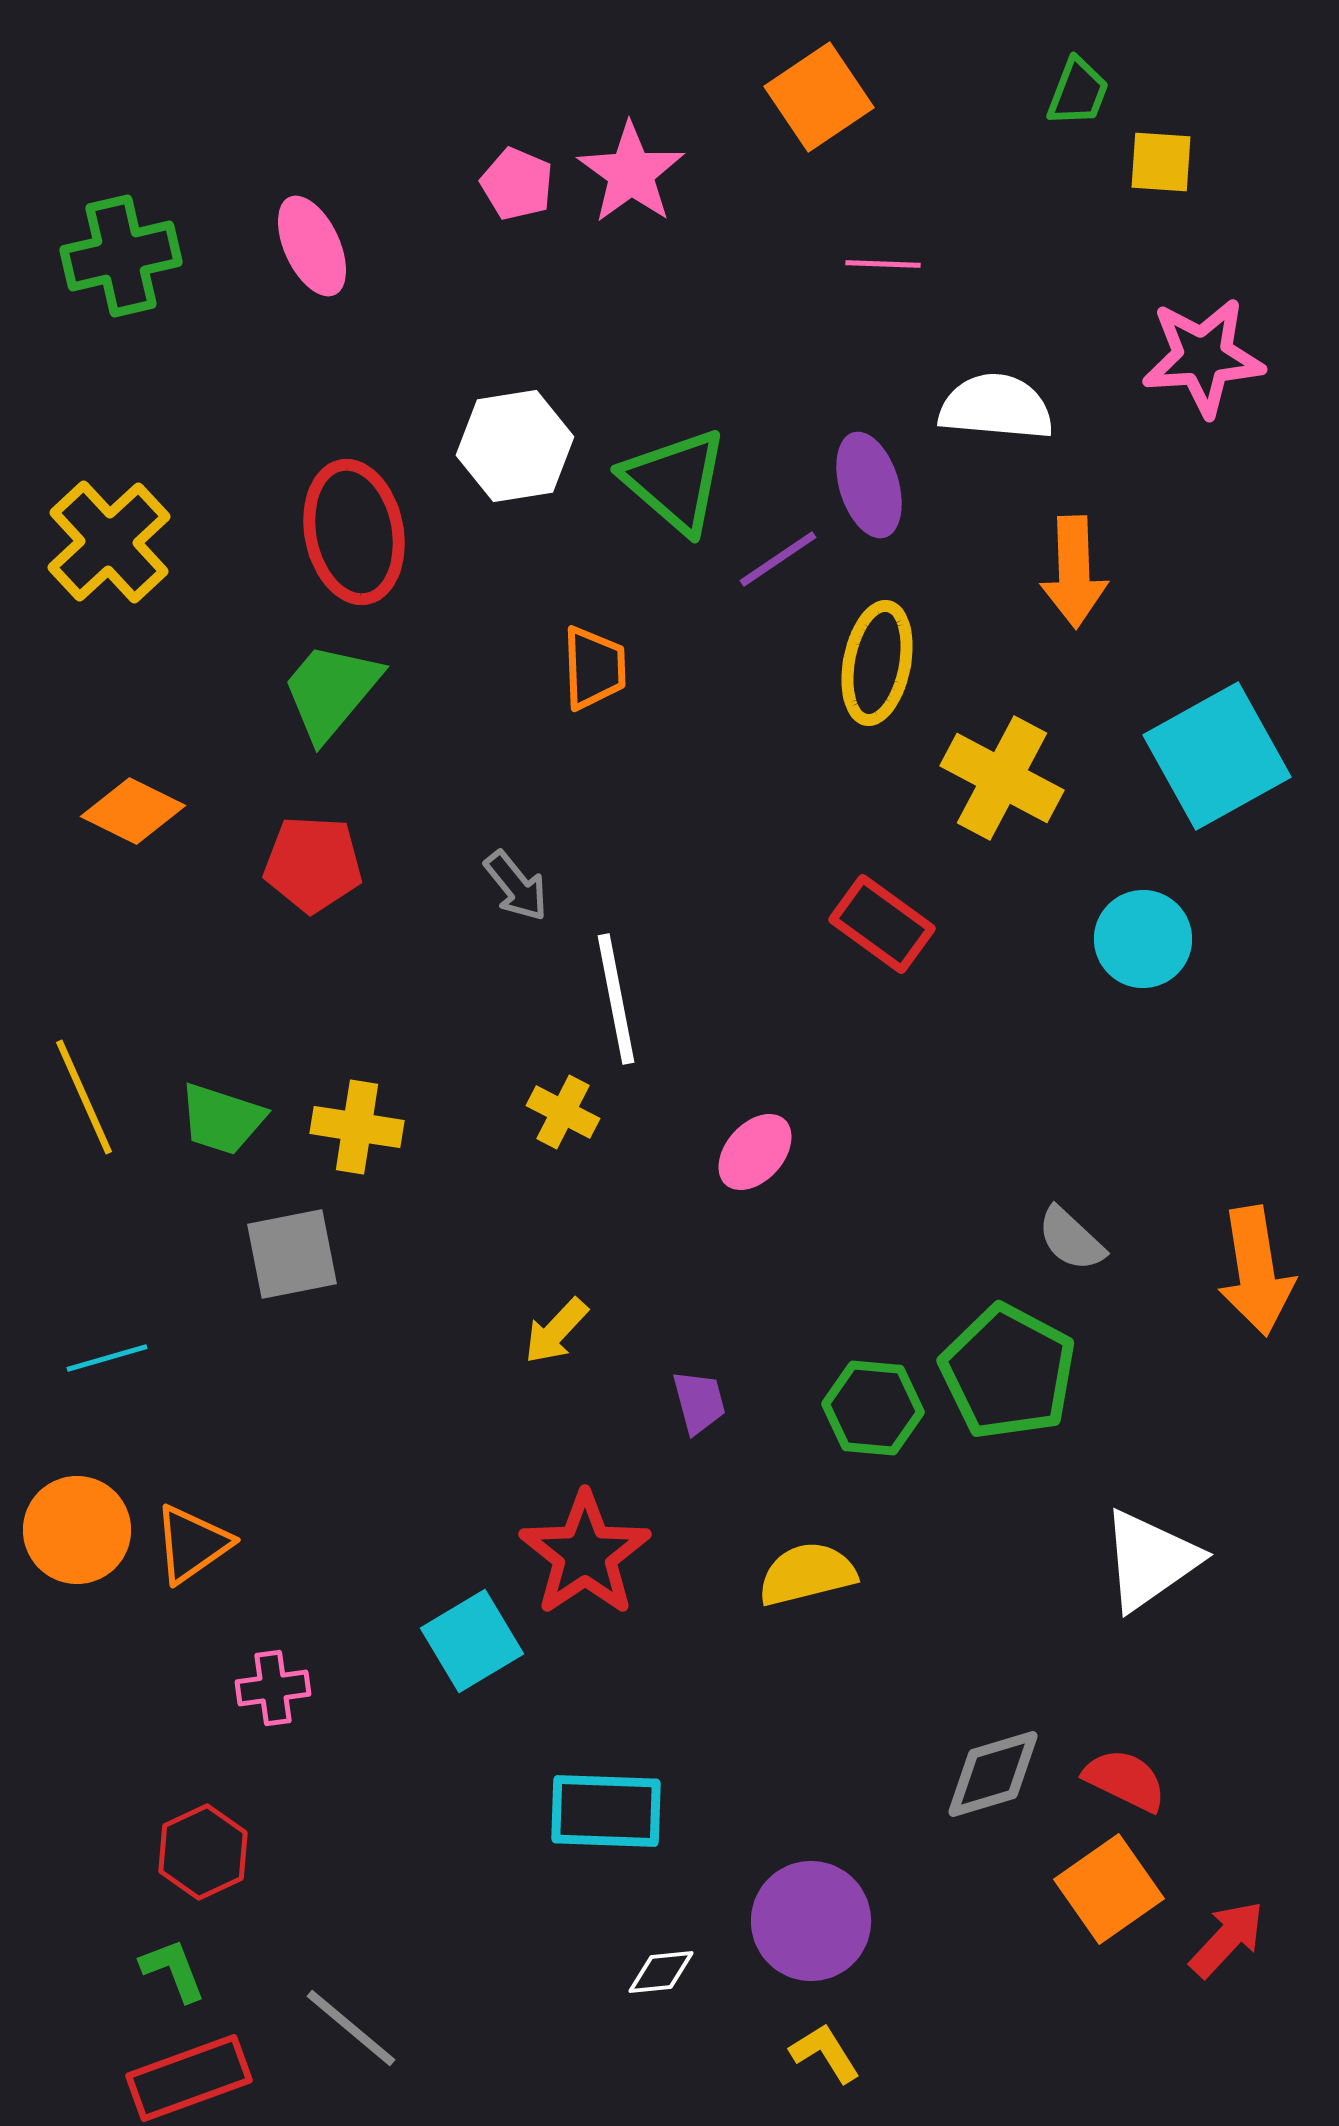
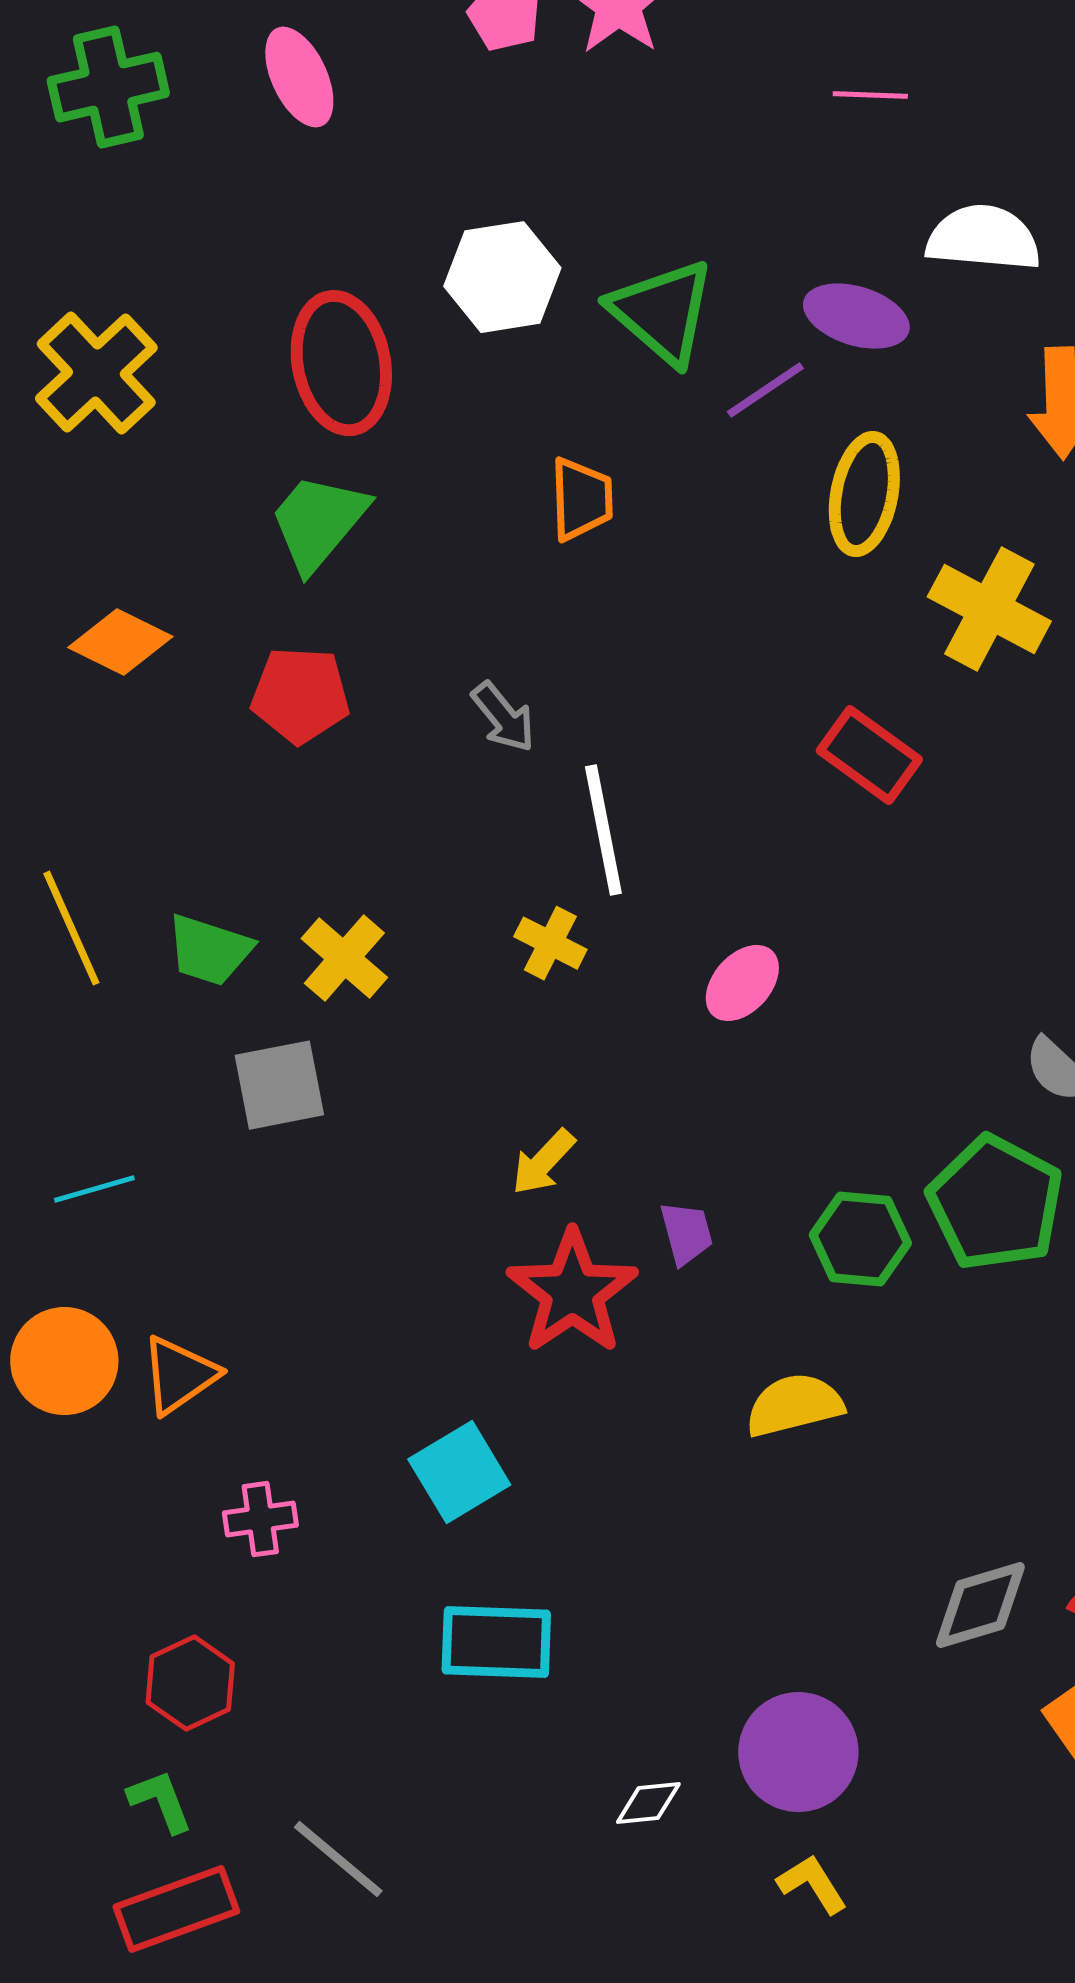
purple ellipse: (869, 485) -> (856, 316), turned -56
yellow cross: (357, 1127) -> (344, 958), turned 32
red star: (585, 1554) -> (572, 1292), moved
cyan rectangle: (606, 1811) -> (496, 1642), moved

